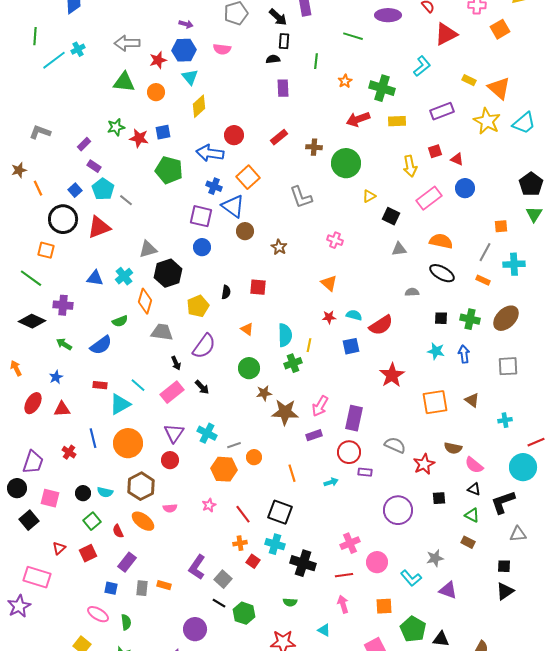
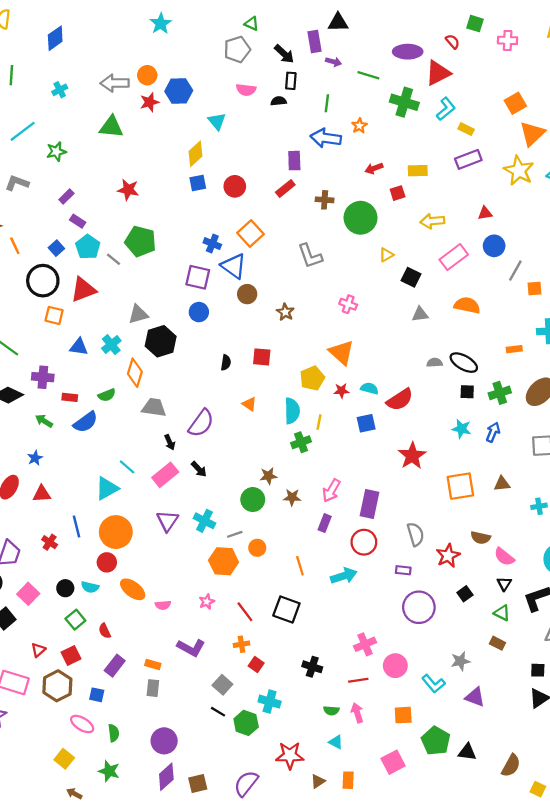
purple arrow: (186, 24) -> (334, 62), moved
orange square: (500, 29) -> (515, 103), moved
red triangle: (446, 34) -> (438, 73), moved
pink semicircle: (222, 49) -> (246, 90), moved
cyan line: (54, 60) -> (23, 131), moved
cyan triangle: (190, 77) -> (217, 121), moved
yellow rectangle: (469, 80) -> (466, 129), moved
purple rectangle: (283, 88) -> (294, 161), moved
green cross: (382, 88) -> (404, 102), moved
orange triangle: (499, 88) -> (532, 134), turned 35
orange circle: (156, 92) -> (147, 75), moved
red arrow: (358, 119) -> (374, 168), size x0.7
green star: (116, 127) -> (56, 152), moved
blue square: (163, 132) -> (198, 183), moved
red square: (435, 151) -> (398, 193), moved
blue arrow: (210, 153) -> (326, 138), moved
red triangle: (457, 159) -> (485, 213), turned -32
yellow arrow: (410, 166) -> (432, 221), turned 95
green pentagon: (169, 170) -> (141, 241), moved
orange square: (46, 250) -> (54, 315), moved
gray line: (485, 252) -> (515, 271), moved
black ellipse: (442, 273) -> (464, 363), moved
orange rectangle: (483, 280) -> (514, 349), turned -32
orange triangle: (329, 283) -> (341, 352), size x1.4
yellow pentagon: (198, 306) -> (312, 378), moved
green cross: (470, 319) -> (500, 393), turned -30
blue arrow: (464, 354) -> (493, 432), turned 30
green circle: (249, 368) -> (253, 500), moved
red rectangle: (100, 385) -> (70, 397), moved
brown triangle: (472, 400) -> (502, 484), turned -42
brown star: (285, 412) -> (292, 497), size x0.6
purple rectangle: (314, 435) -> (325, 523), turned -49
gray semicircle: (395, 445) -> (416, 534), turned 50
red circle: (170, 460) -> (107, 562), moved
purple rectangle: (365, 472) -> (403, 570), moved
cyan arrow: (331, 482) -> (344, 576), size x1.6
brown hexagon: (141, 486) -> (57, 686), moved
black triangle: (474, 489) -> (504, 584), turned 40
pink square: (50, 498) -> (28, 594), turned 30
black square: (439, 498) -> (465, 594), turned -32
orange ellipse: (143, 521) -> (133, 589), moved
cyan cross: (275, 544) -> (270, 702), moved
black cross: (303, 563) -> (312, 667), size x0.7
purple L-shape: (197, 567) -> (191, 648), moved, turned -95
orange rectangle: (164, 585) -> (153, 665), moved
gray rectangle: (142, 588) -> (153, 688), moved
green semicircle: (290, 602) -> (331, 711), moved
purple circle: (195, 629) -> (164, 741), moved

